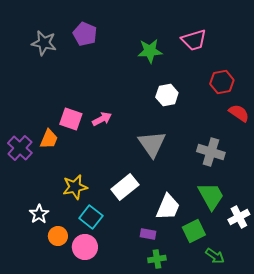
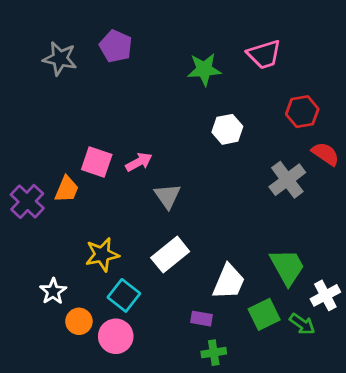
gray triangle: (152, 144) -> (167, 196), moved, size x0.7
gray cross: (211, 152) -> (287, 180), moved, turned 36
green arrow: (215, 256) -> (302, 324), moved

